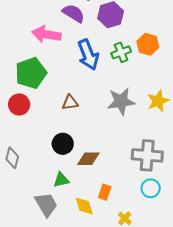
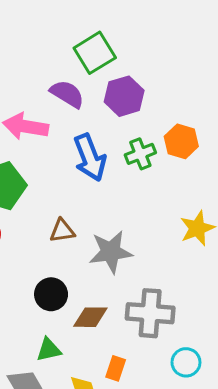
gray star: (121, 101) -> (111, 252), moved
gray cross: (147, 155) -> (150, 313), moved

